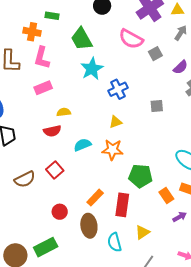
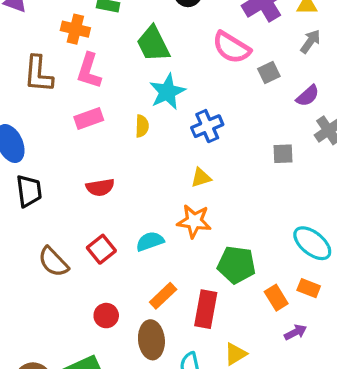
gray square: (157, 106) -> (283, 154), moved
yellow semicircle: (64, 112) -> (142, 126), moved, turned 96
cyan semicircle: (82, 145) -> (150, 241), moved
brown semicircle: (25, 179) -> (53, 262), turned 70

